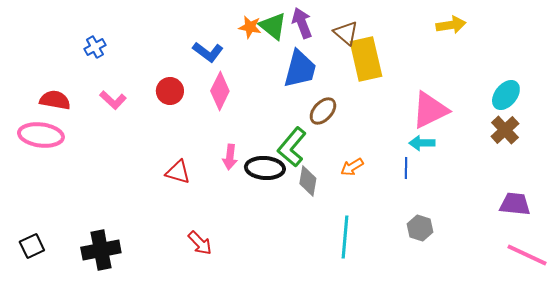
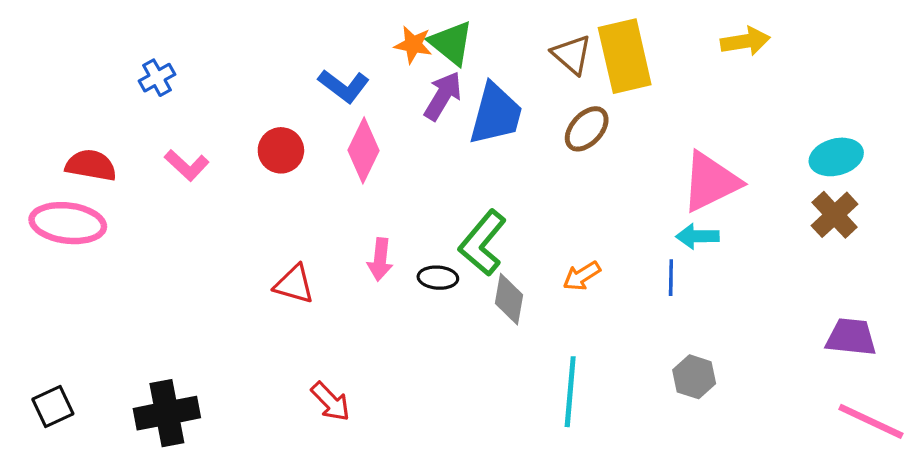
purple arrow: (302, 23) -> (443, 96), moved, turned 52
yellow rectangle: (366, 59) -> (625, 56), moved
cyan ellipse: (506, 95) -> (836, 157), turned 36
brown ellipse: (323, 111) -> (587, 129), moved
black ellipse: (265, 168) -> (438, 278), size x0.6

